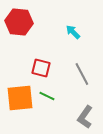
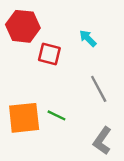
red square: (41, 68) -> (49, 54), moved

